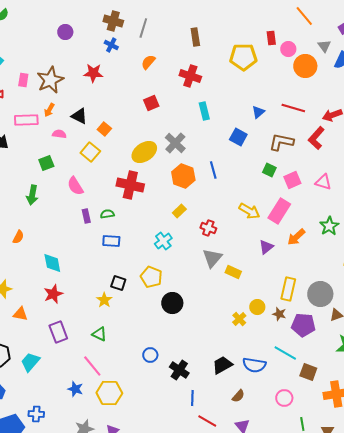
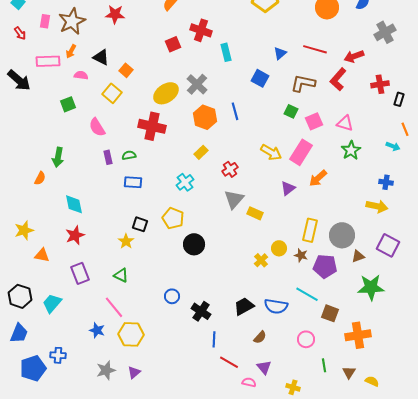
red cross: (190, 76) -> (201, 30), moved
green arrow: (32, 195) -> (58, 157), moved
green star: (329, 226) -> (351, 150), moved
red cross: (208, 228) -> (230, 169), turned 35

